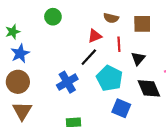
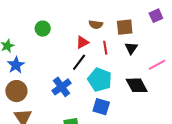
black triangle: (138, 59) -> (131, 48), moved
blue square: (121, 108) -> (101, 107), moved

